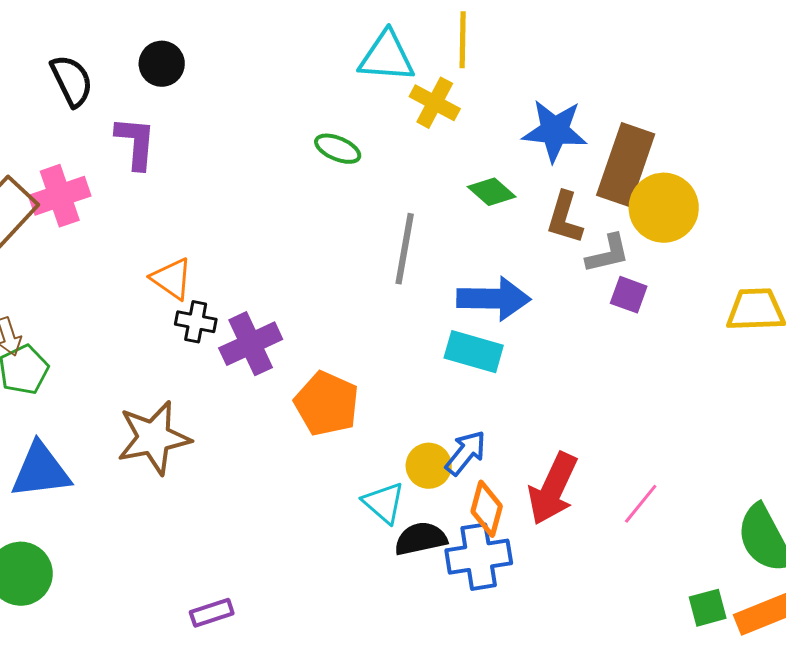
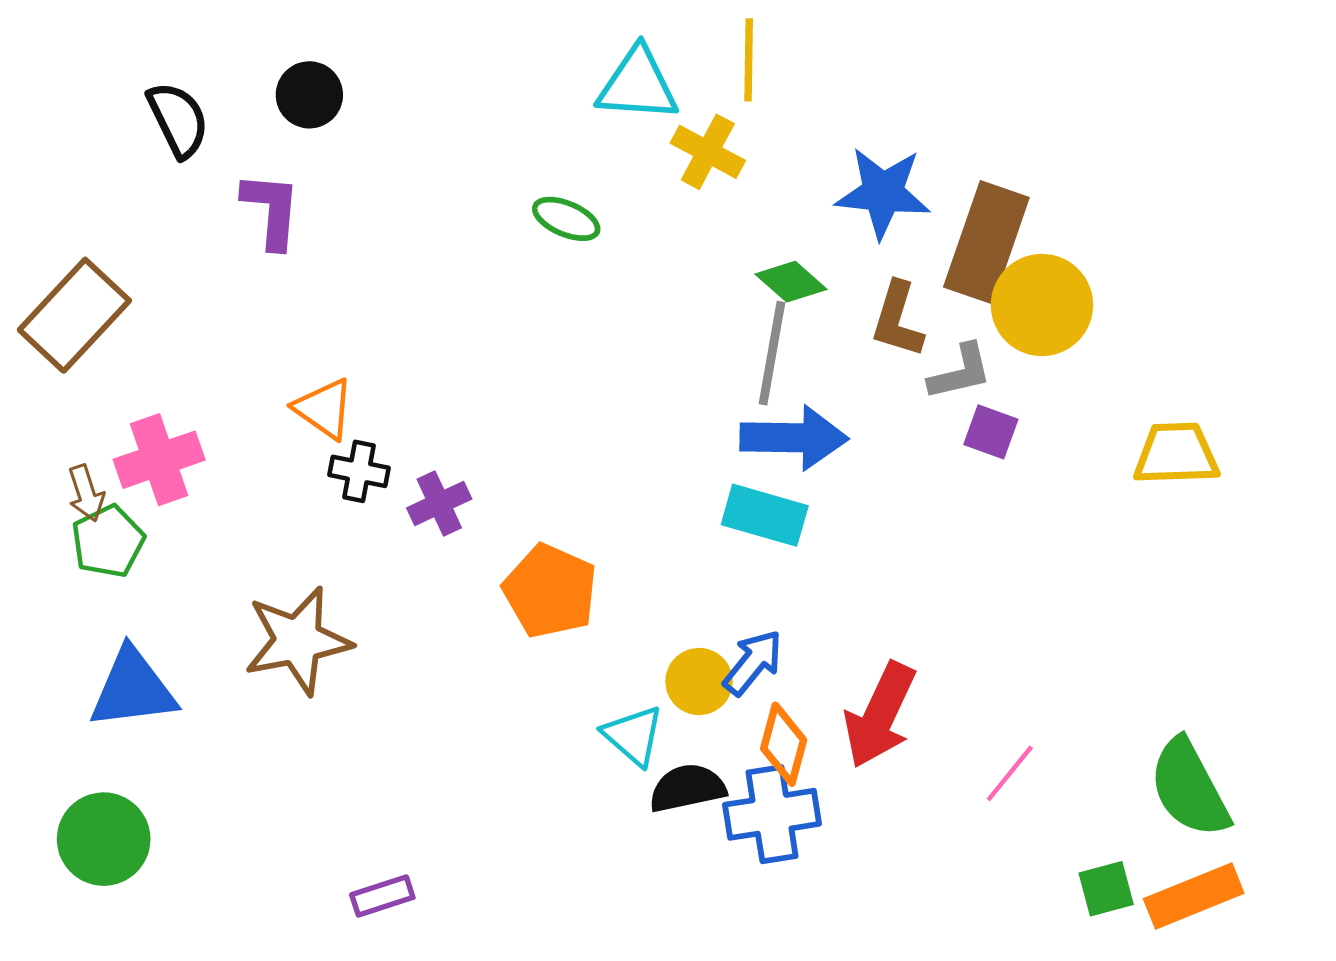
pink cross: (60, 196) -> (159, 460), moved
gray line: (405, 249) -> (772, 353), moved
purple cross: (251, 344) -> (439, 503), size x0.7
pink line: (641, 504) -> (1010, 773), moved

